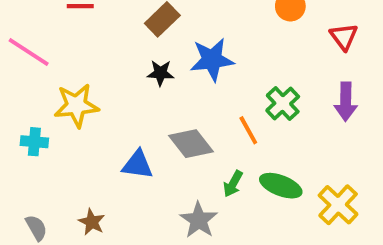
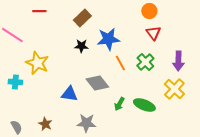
red triangle: (344, 37) -> (153, 33), moved
yellow star: (76, 105) -> (37, 63), turned 30
orange line: (248, 130) -> (120, 63), moved
yellow cross: (338, 205) -> (174, 89), moved
gray star: (199, 220) -> (86, 123), moved, turned -30

